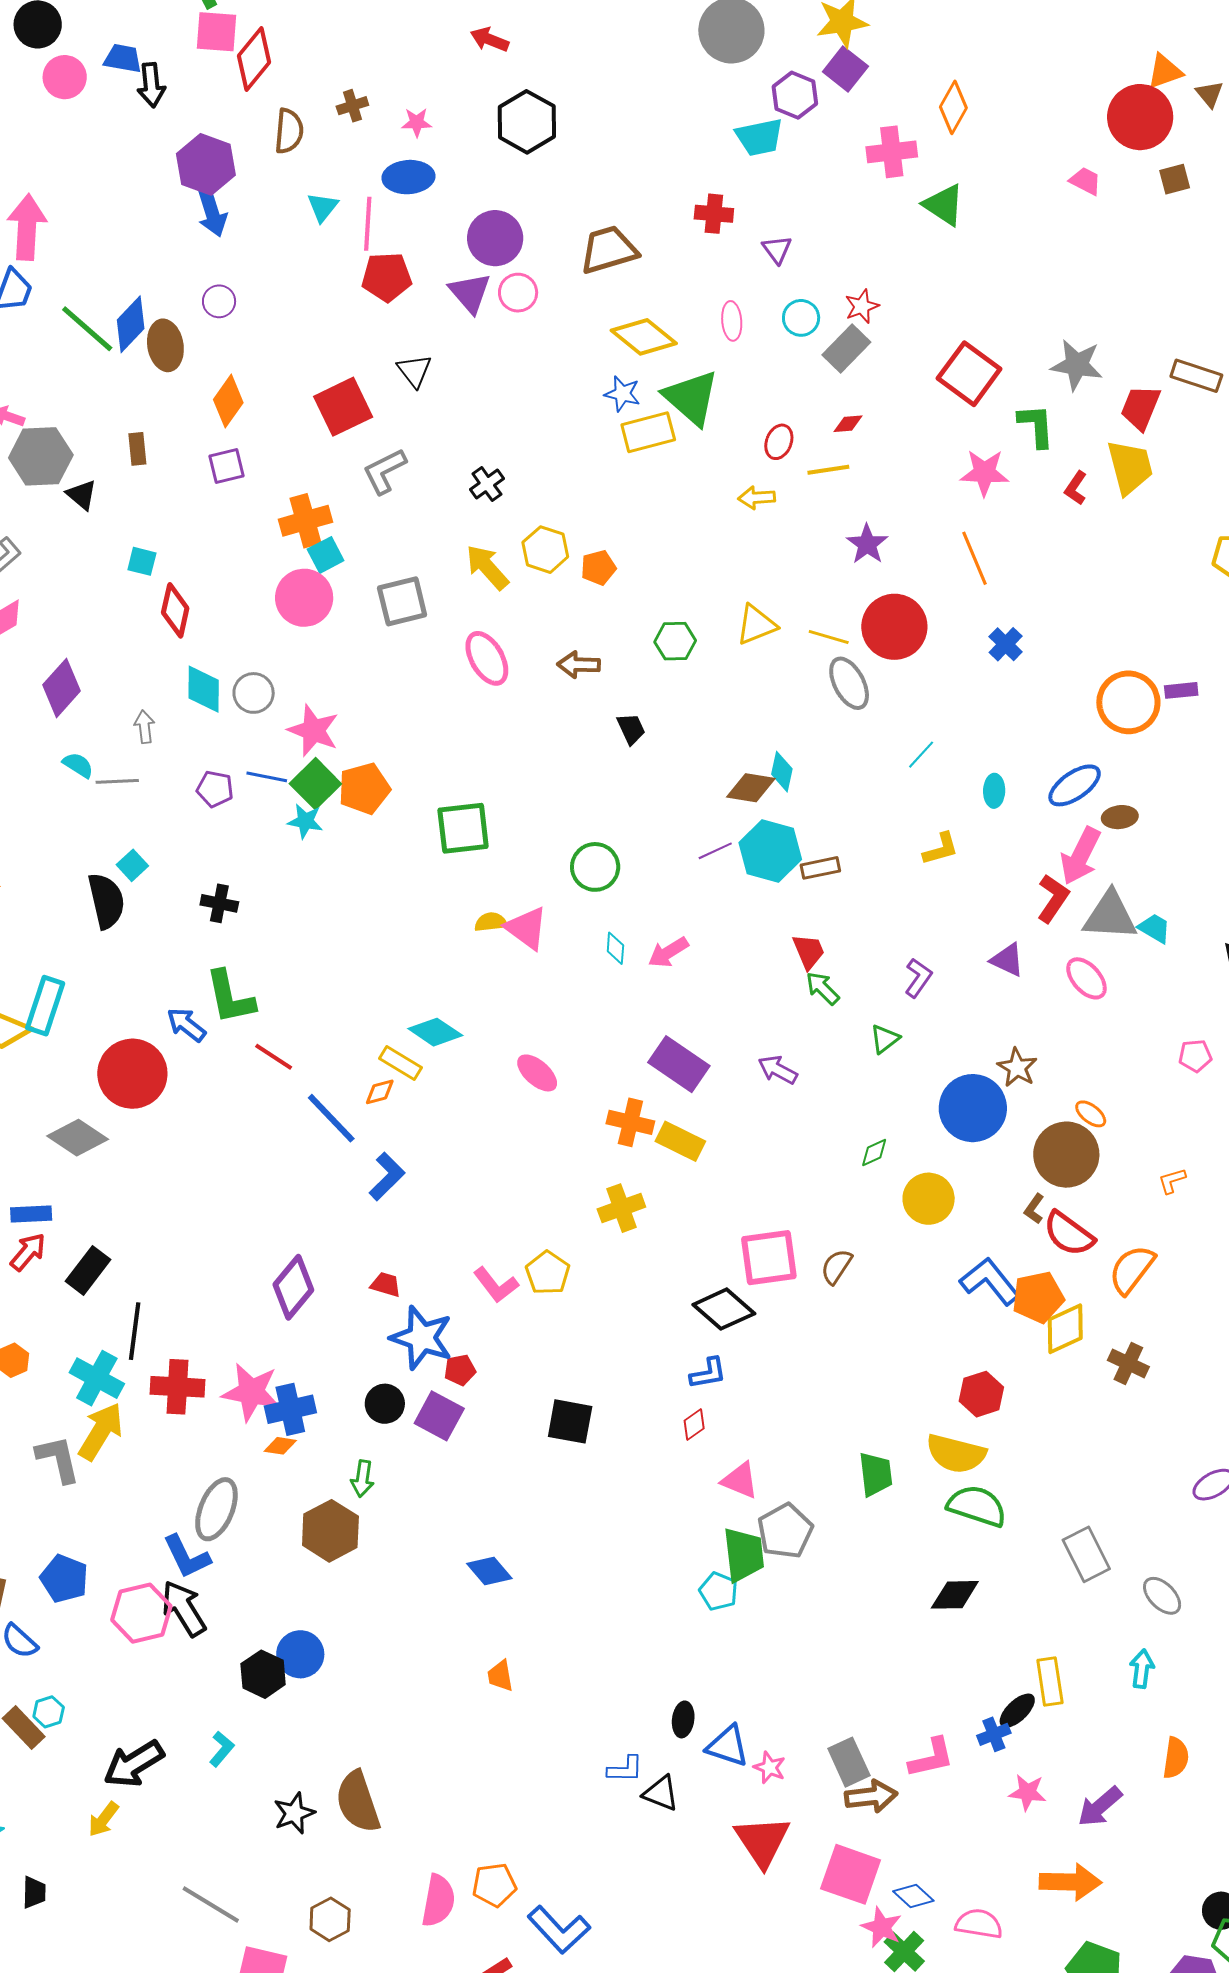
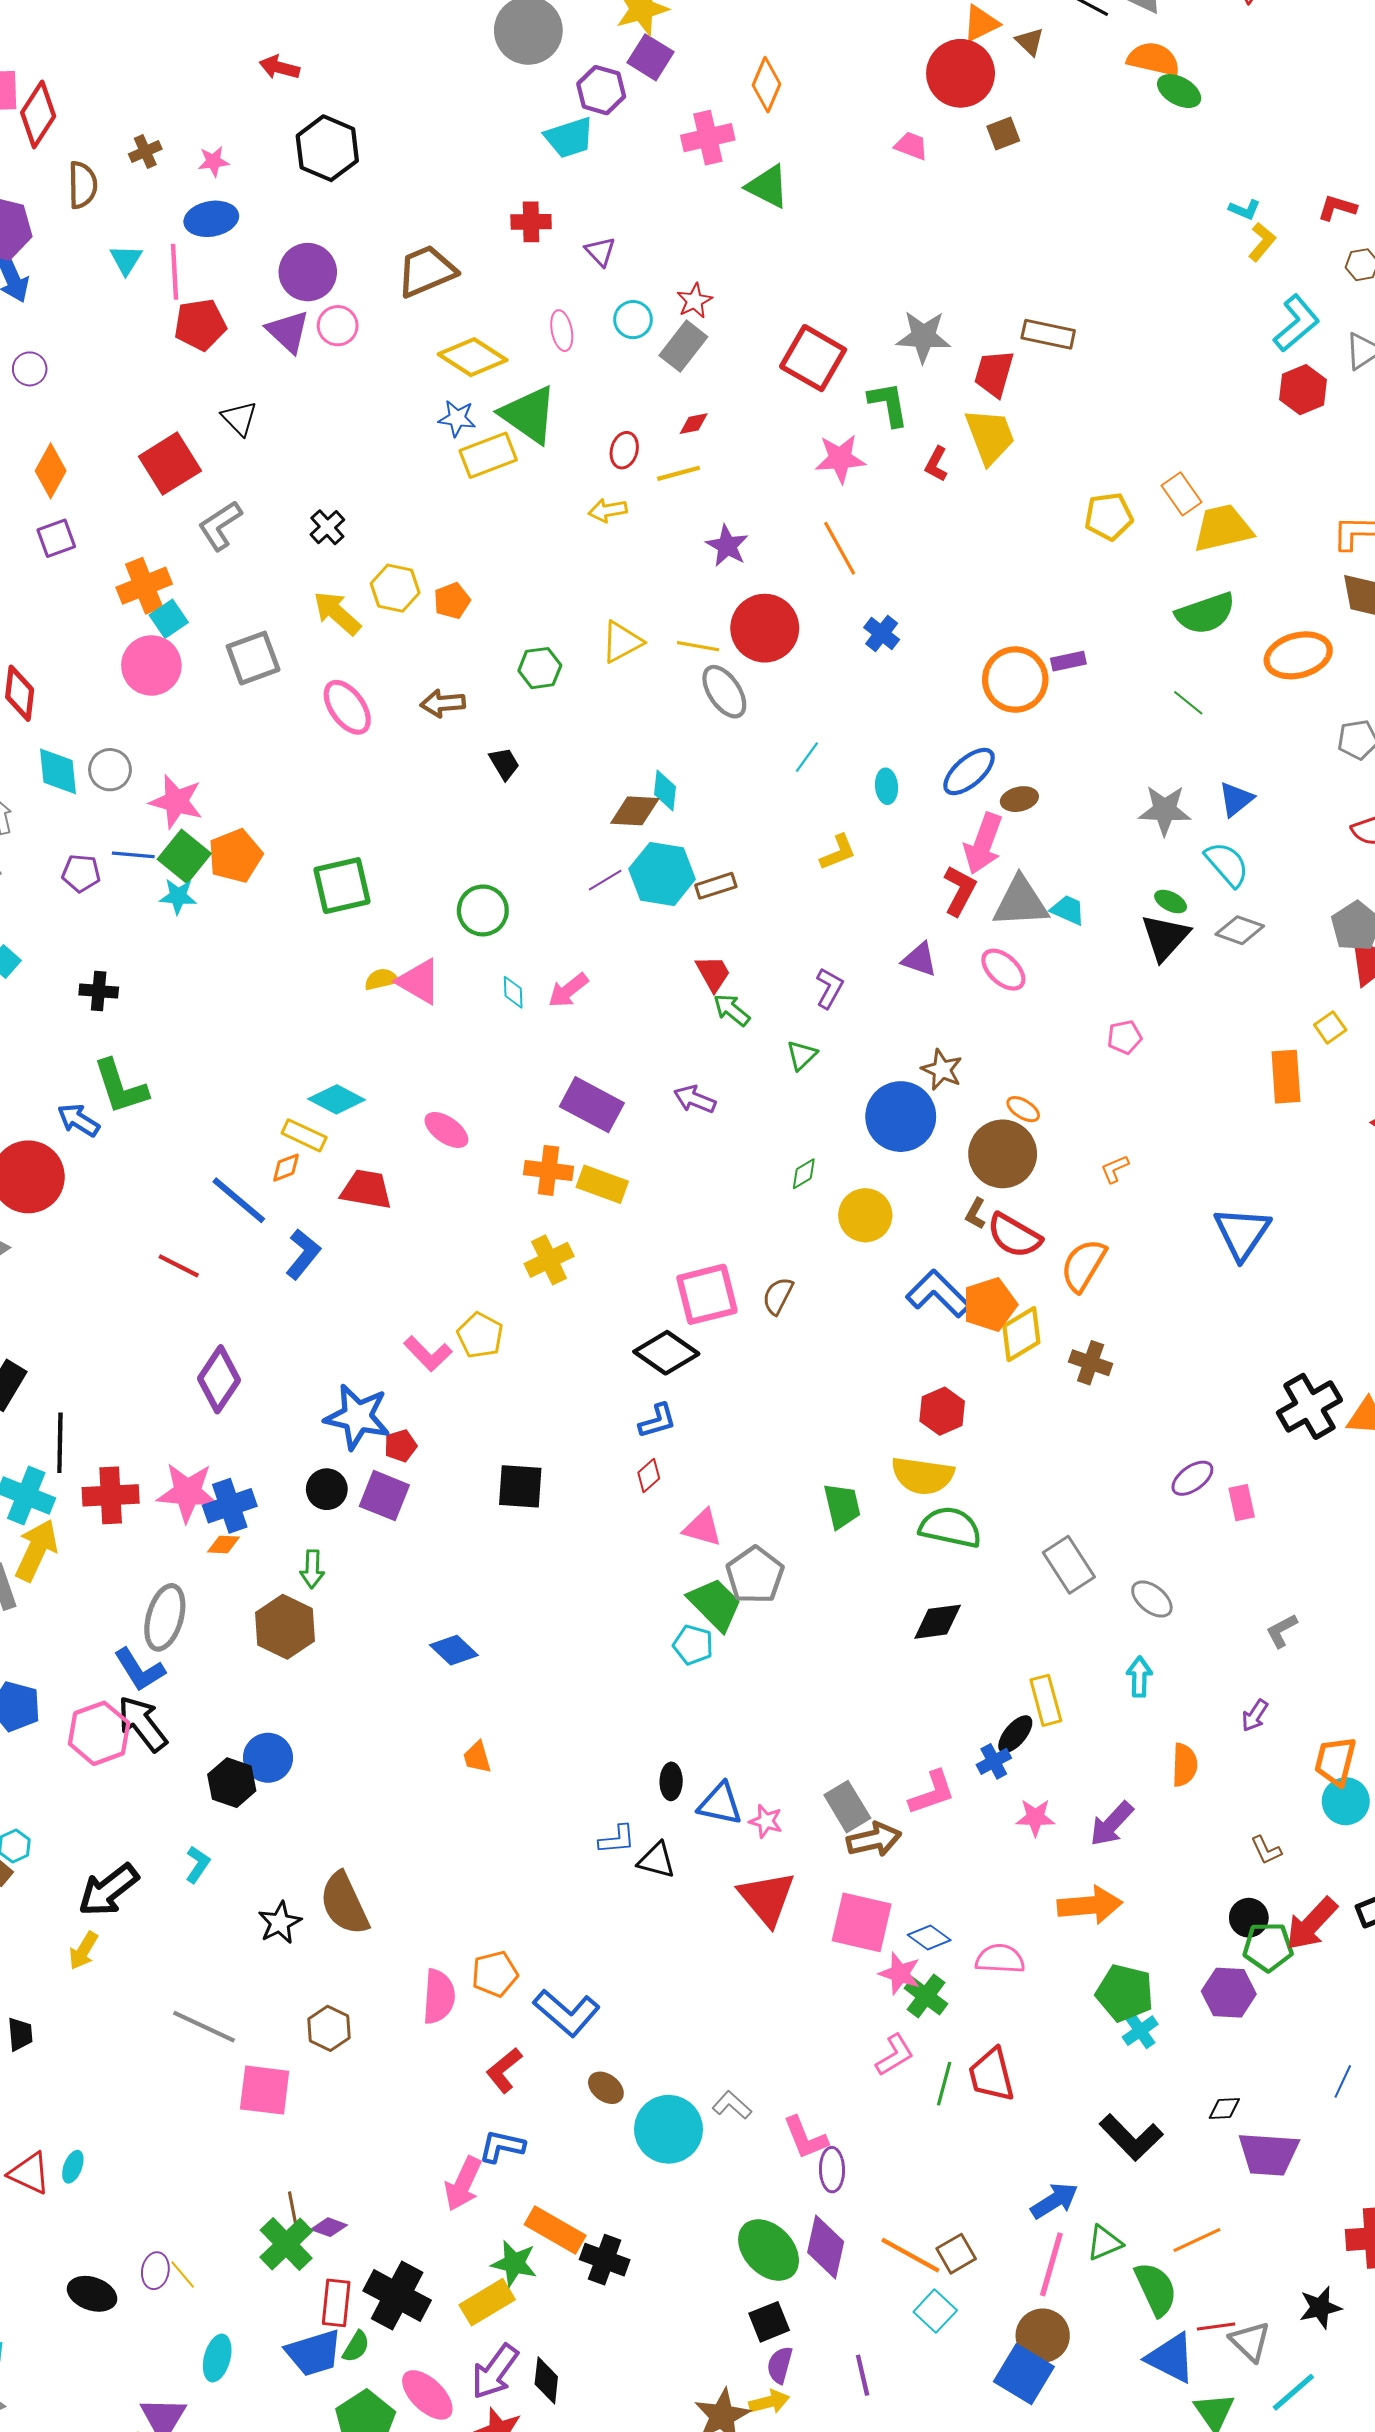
red line: (274, 1057) -> (179, 1266), moved
red trapezoid: (386, 1285) -> (366, 1189), moved, size x1.6
green trapezoid: (744, 1555) -> (715, 1604), turned -32

